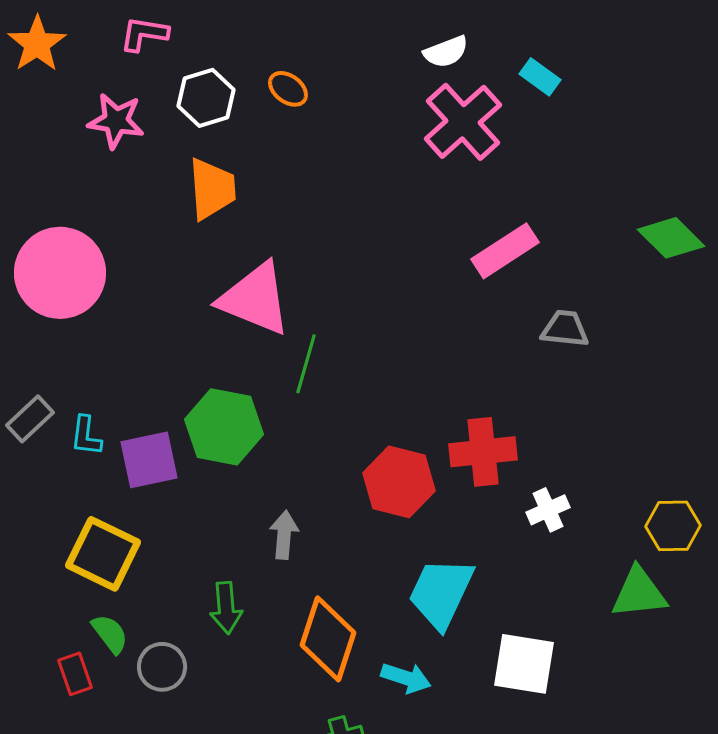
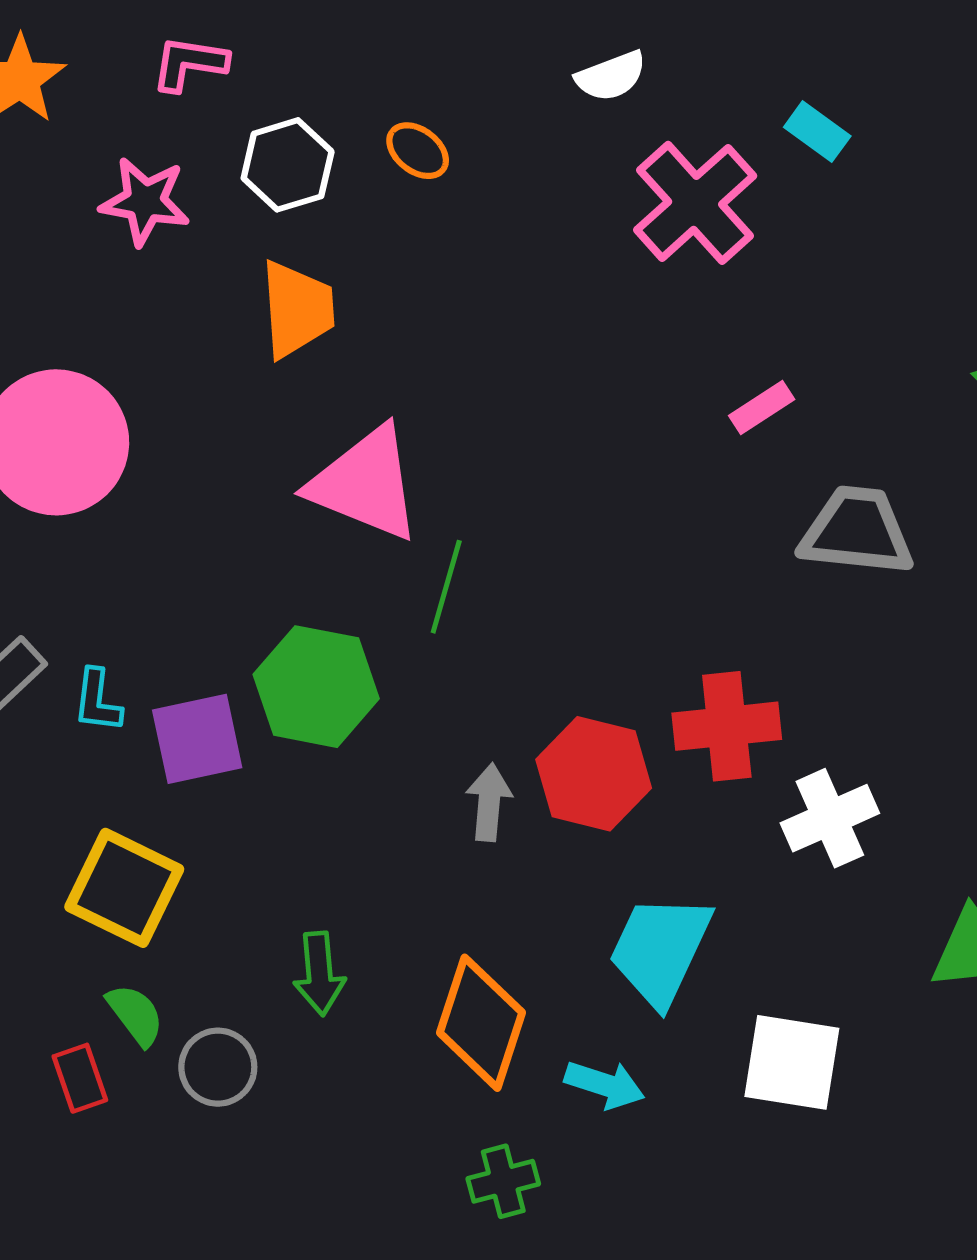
white semicircle: (446, 52) -> (611, 76), moved
pink rectangle: (505, 251) -> (762, 407), size x0.6
gray trapezoid: (565, 329) -> (857, 531), size x1.5
white cross: (548, 510) -> (830, 818), size x1.4
gray arrow: (284, 535) -> (489, 802), moved

